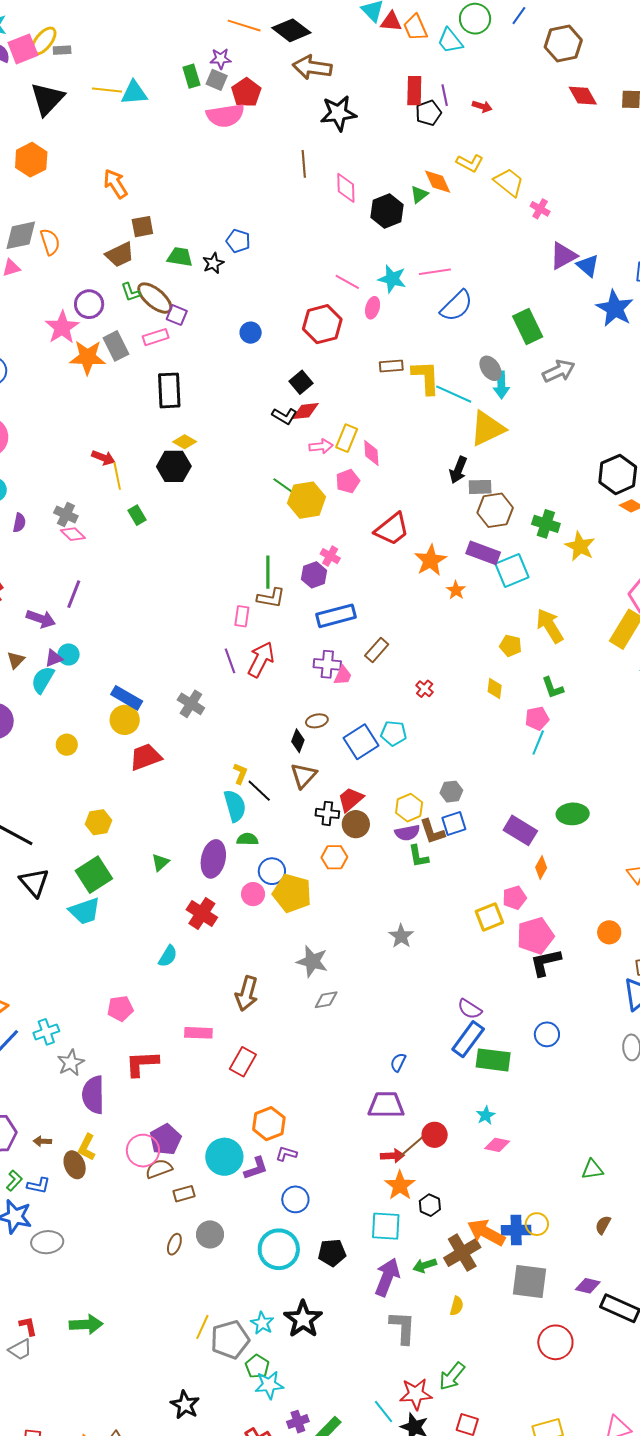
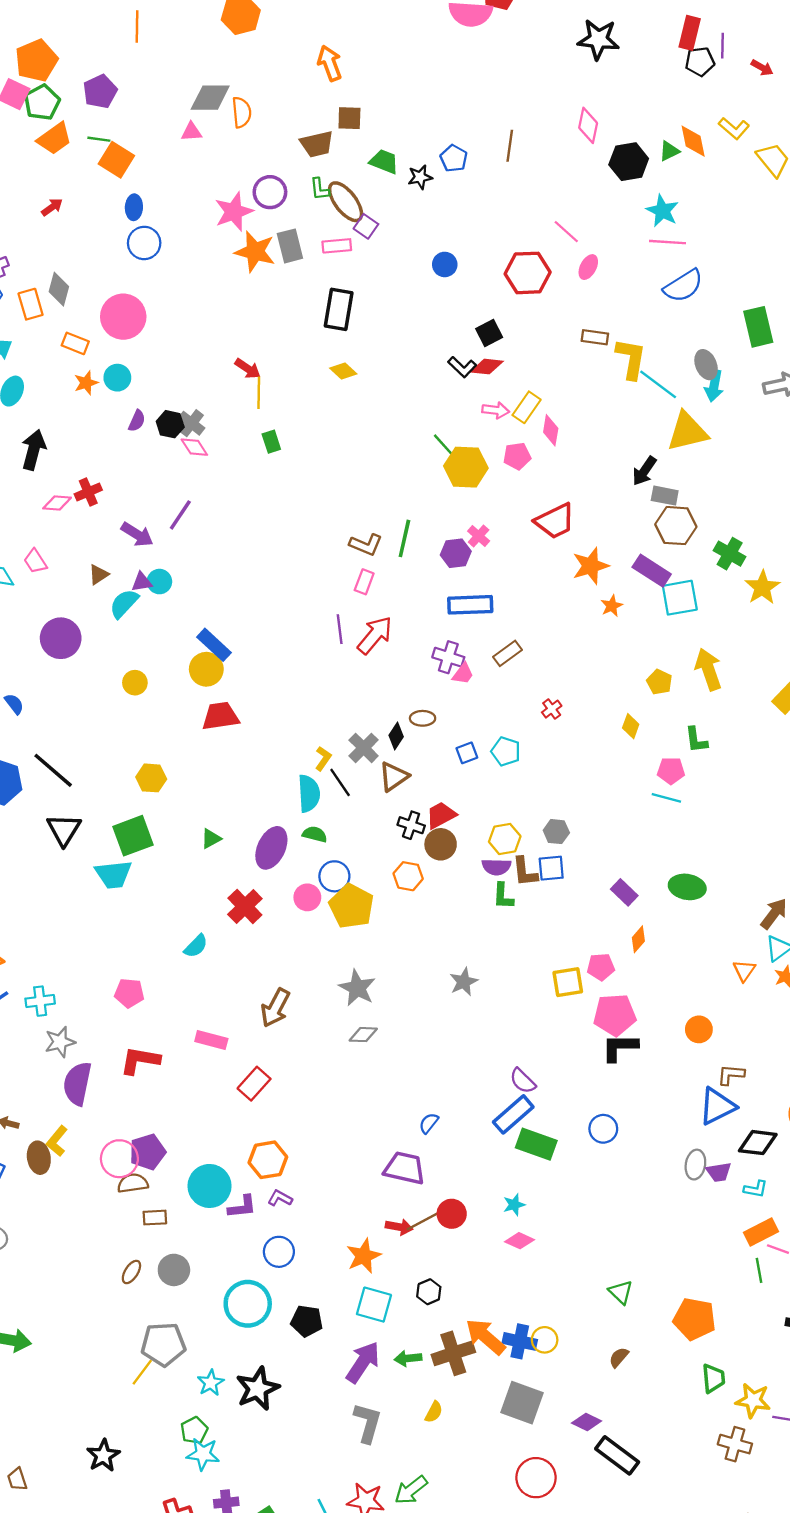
brown line: (304, 164) -> (510, 146), moved
cyan star: (392, 279) -> (662, 211), moved
black hexagon: (174, 466) -> (170, 424), moved, size x0.7
brown L-shape: (271, 598) -> (366, 545), moved
gray cross: (191, 704) -> (364, 748), moved
blue square: (361, 742) -> (467, 753), size x0.6
cyan line: (538, 742) -> (666, 798), turned 70
purple rectangle: (520, 830) -> (624, 892), size x0.7
green triangle: (592, 1169) -> (621, 1292), turned 40
orange star: (400, 1185) -> (364, 1256), moved
gray pentagon: (230, 1340) -> (163, 1344), moved

